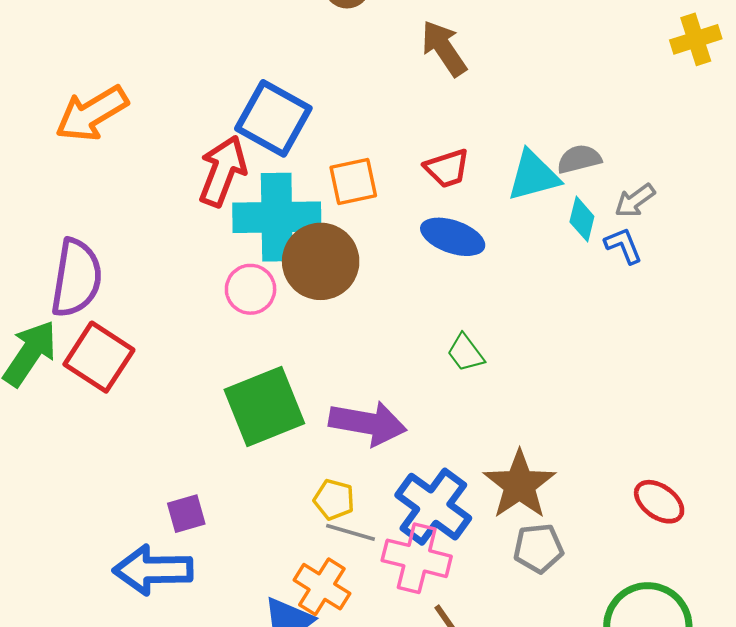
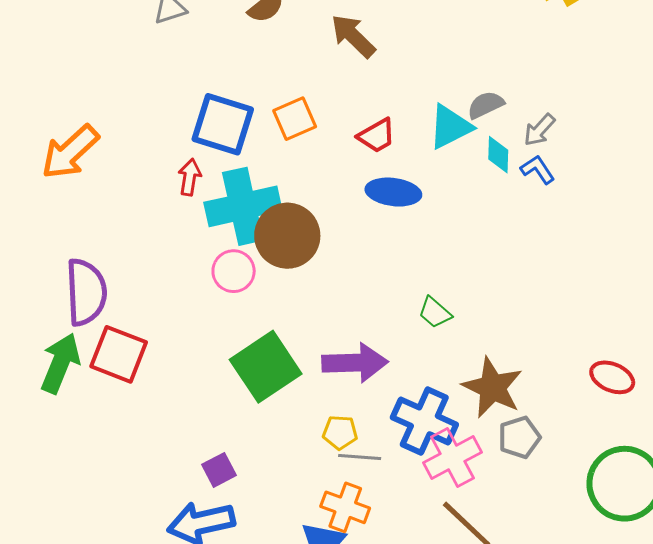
red arrow: (223, 171) -> (190, 177), size x0.6
orange square: (353, 182) -> (295, 119), moved
green trapezoid: (465, 353) -> (435, 313), moved
pink cross: (417, 558) -> (452, 458), moved, turned -30

